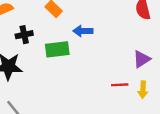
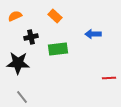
blue arrow: (83, 31) -> (93, 34), moved

